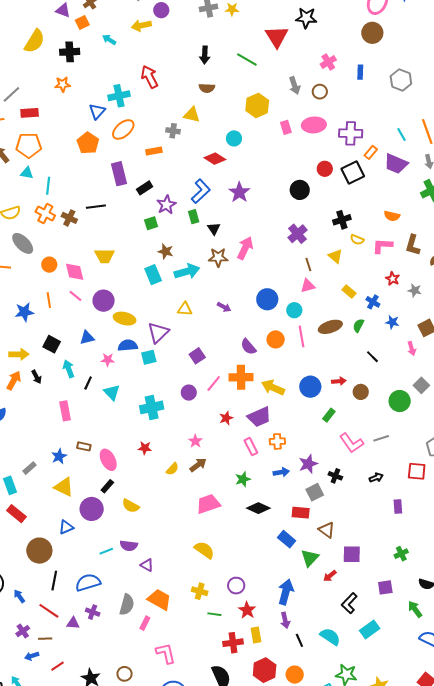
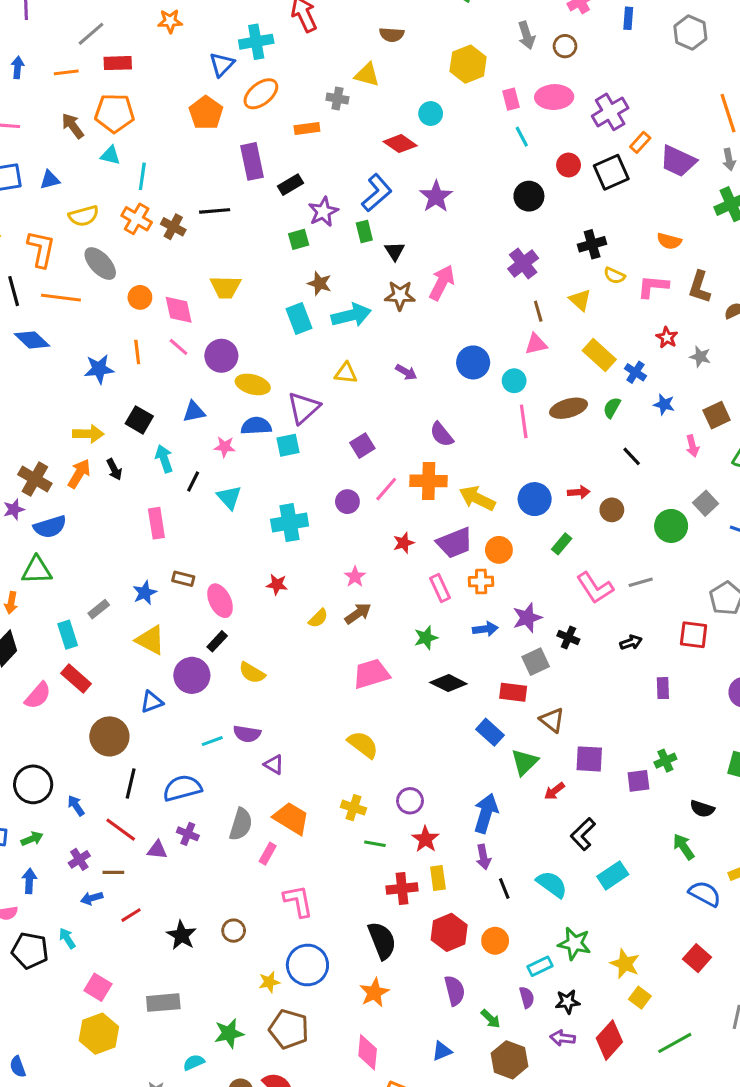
purple cross: (351, 133) -> (610, 112), turned -35
cyan line: (401, 135) -> (522, 137), moved
yellow rectangle: (349, 292) -> (599, 355), size x1.5
orange circle: (276, 339) -> (499, 550), moved
purple square: (385, 587) -> (638, 781), moved

